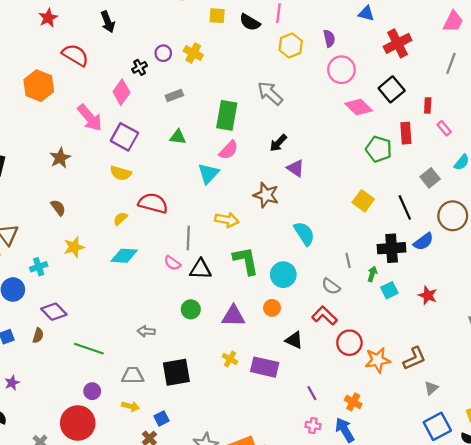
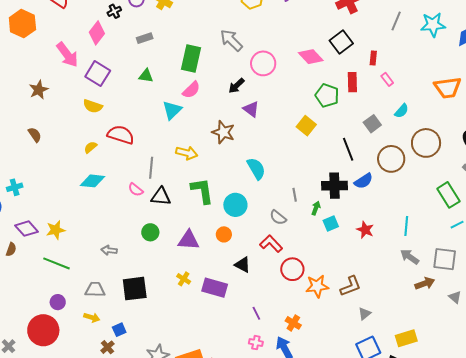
pink circle: (341, 70) -> (263, 63), moved
yellow square: (363, 201) -> (306, 126), moved
yellow star: (74, 247) -> (56, 230), moved

